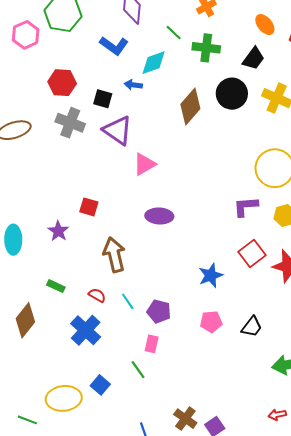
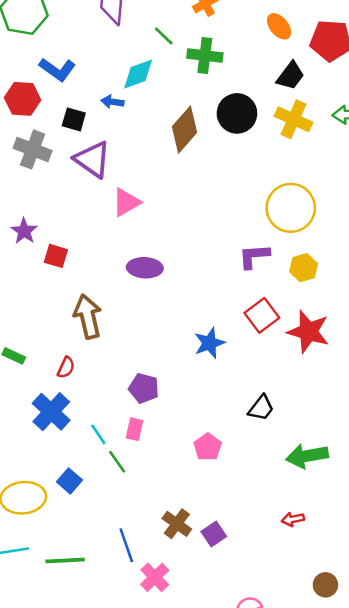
blue L-shape: (114, 46) -> (57, 69), moved
black trapezoid: (253, 59) -> (290, 76), moved
purple star: (58, 231) -> (24, 231), moved
red semicircle: (97, 295) -> (66, 368), turned 84
cyan line: (128, 301) -> (98, 434), moved
pink pentagon: (211, 322) -> (208, 447), moved, turned -30

